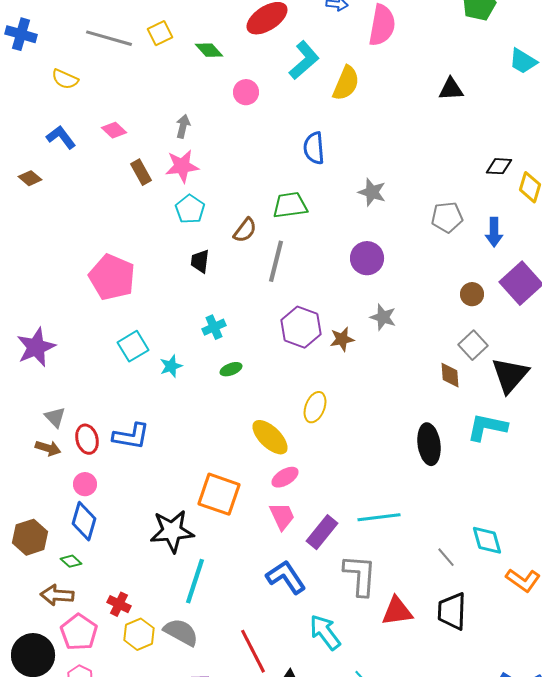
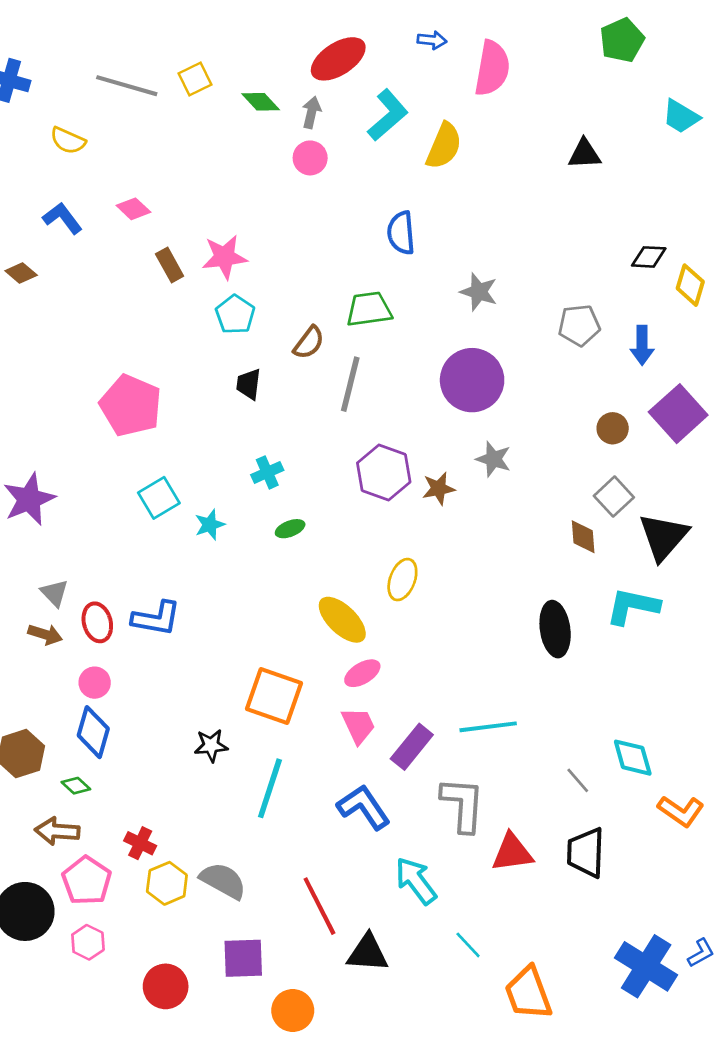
gray arrow: (183, 126) -> (311, 112), moved
purple circle: (367, 258) -> (472, 380), size x1.4
black star: (172, 531) -> (211, 745), size x0.6
cyan line: (195, 581) -> (270, 788), moved

